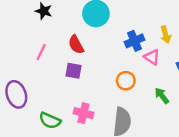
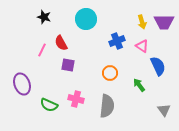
yellow arrow: (166, 35) -> (142, 22), moved
red semicircle: (76, 45) -> (61, 43), moved
pink triangle: (152, 57) -> (142, 46), moved

